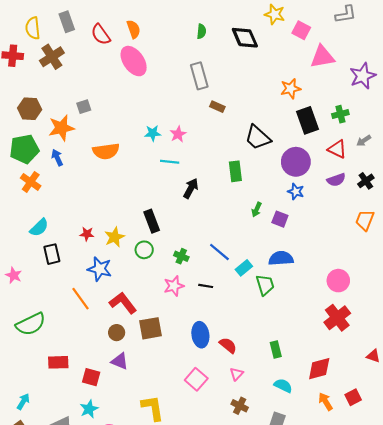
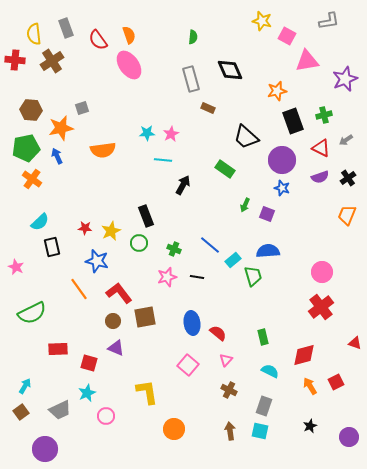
black diamond: (245, 38) -> (230, 70), moved
green rectangle: (235, 171) -> (225, 169), turned -48

